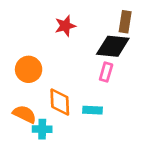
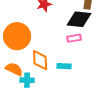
orange circle: (29, 69) -> (17, 36), size x1.4
pink rectangle: (106, 72) -> (74, 38), turned 64

